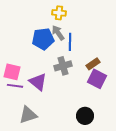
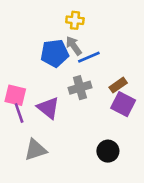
blue line: (70, 42) -> (89, 57), turned 66
purple line: (15, 86) -> (19, 113), turned 63

